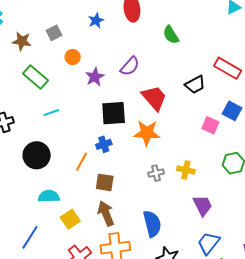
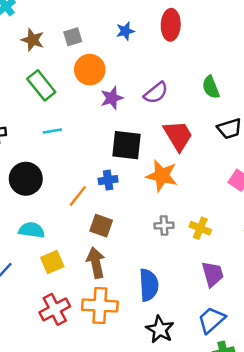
green semicircle: (171, 35) -> (211, 87), moved
orange circle: (73, 57) -> (90, 70), size x1.6

